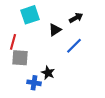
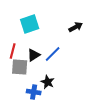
black triangle: (55, 30) -> (34, 55), moved
blue line: (74, 46) -> (53, 54), moved

